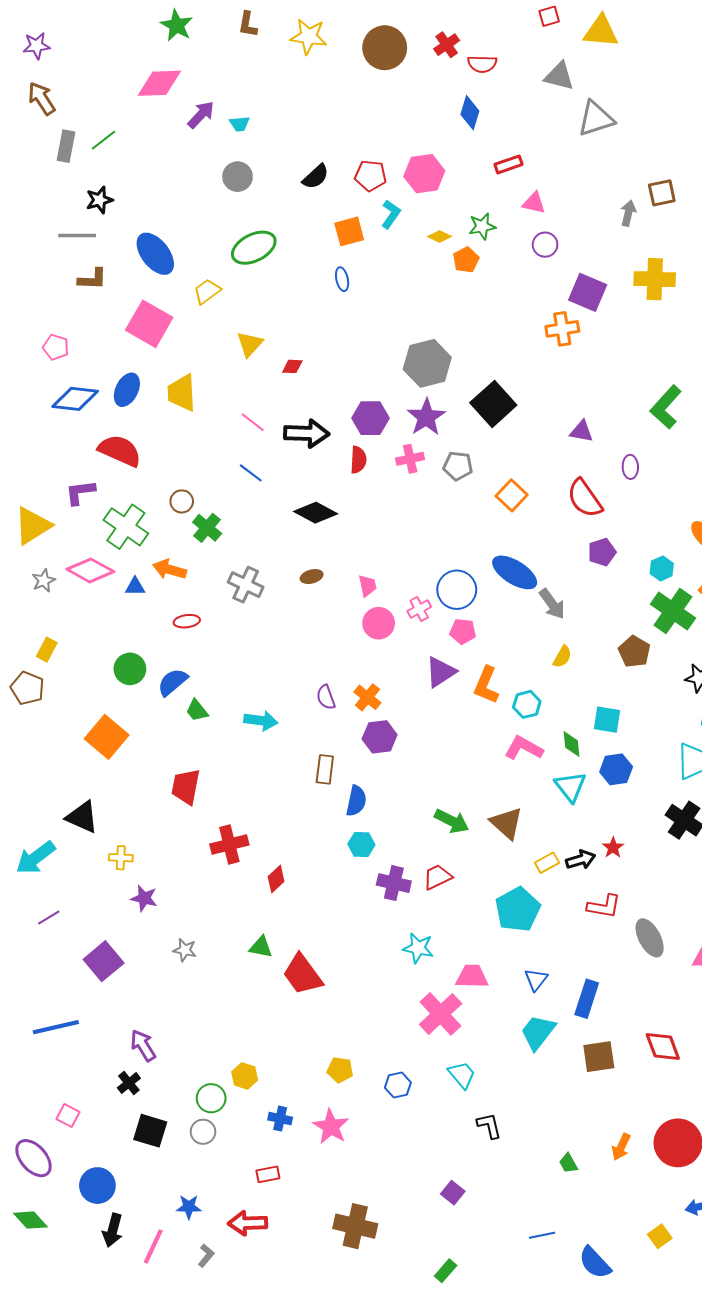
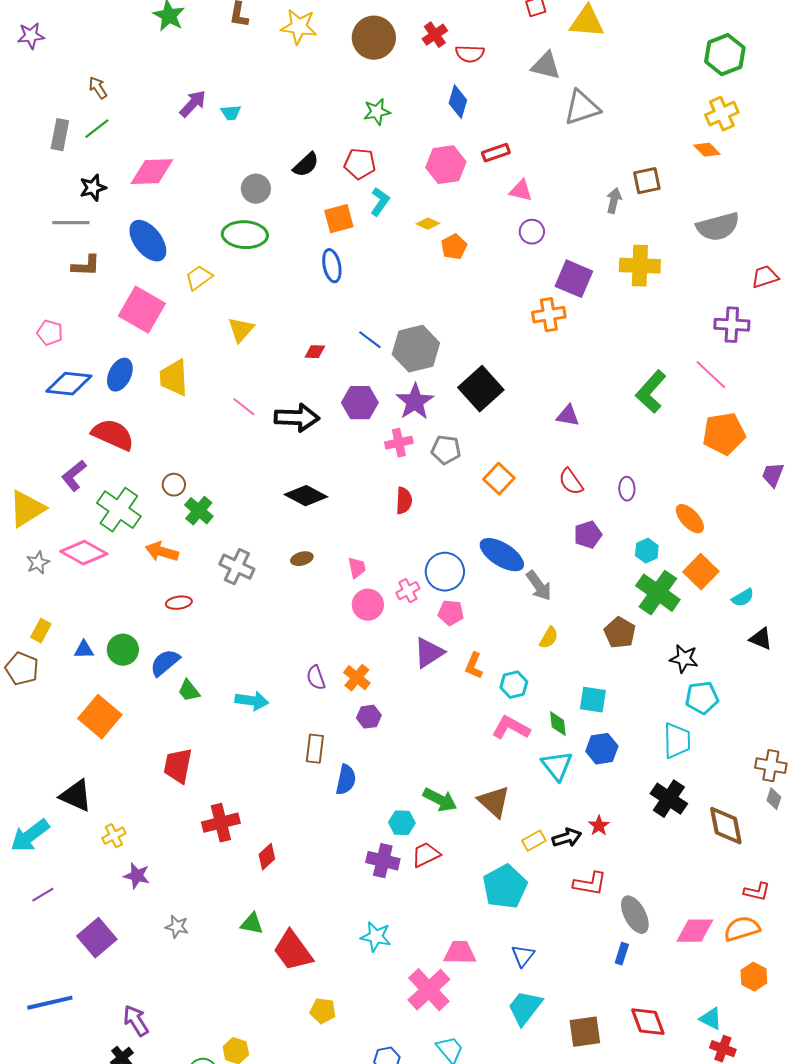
pink diamond: (159, 83) -> (152, 172), moved
brown arrow: (42, 98) -> (98, 88), moved, size x0.7
pink hexagon: (424, 174) -> (446, 165), moved
gray circle: (238, 177) -> (256, 189), moved
green star: (482, 226) -> (377, 112), moved
green ellipse: (254, 248) -> (245, 235), turned 30
blue ellipse: (342, 279) -> (332, 266), size x1.4
red diamond: (292, 366) -> (315, 352), moved
red semicircle: (358, 460) -> (404, 501), moved
purple ellipse: (630, 467) -> (627, 489), moved
blue line: (251, 473) -> (370, 340), moved
purple L-shape: (80, 492) -> (74, 476), turned -32
red semicircle: (585, 498) -> (571, 482), size x0.7
blue triangle: (135, 587) -> (84, 650), moved
orange L-shape: (486, 685) -> (474, 666), size x0.7
purple hexagon: (380, 737) -> (369, 717), size x0.7
cyan hexagon: (361, 844) -> (402, 823), moved
yellow cross: (121, 858) -> (114, 836), turned -30
cyan star: (418, 948) -> (376, 937), moved
blue rectangle: (587, 999) -> (622, 954), moved, size x0.6
yellow pentagon: (340, 1070) -> (323, 1011), moved

